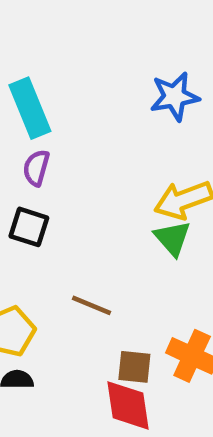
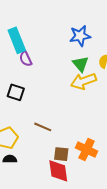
purple semicircle: (36, 168) -> (26, 59), moved, turned -42
green triangle: (172, 238) -> (80, 64), moved

